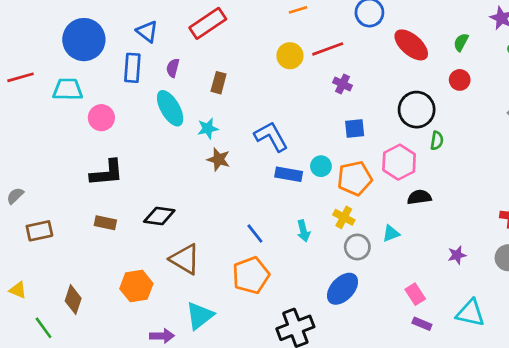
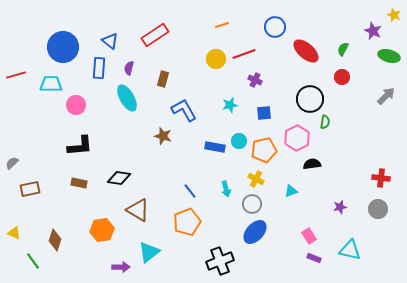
cyan star: (208, 128) -> (230, 105), moved
blue L-shape: (271, 137) -> (184, 110), moved
gray circle: (357, 247) -> (252, 204), moved

